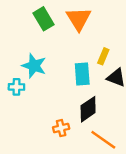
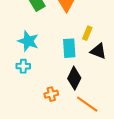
cyan cross: (16, 87) -> (23, 66), moved
black diamond: (88, 109) -> (74, 78), turned -30

